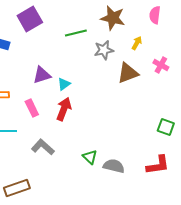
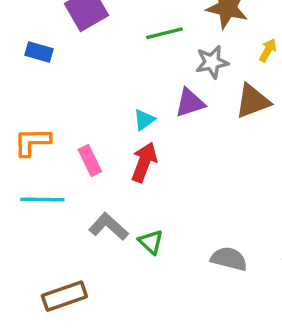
purple triangle: (42, 75) -> (190, 103), moved
green triangle: (90, 157) -> (151, 242), moved

